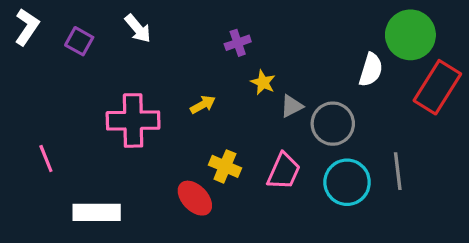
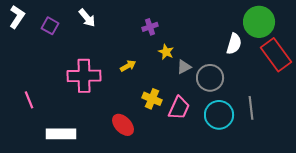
red rectangle: (437, 87) -> (276, 55), turned -68
yellow cross: (225, 166) -> (152, 99), moved

